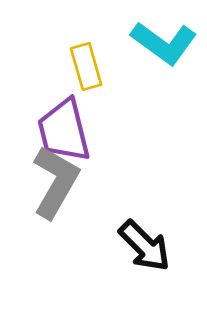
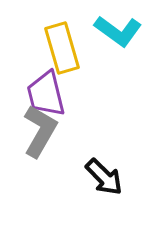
yellow rectangle: (86, 67) -> (62, 48), size x1.5

